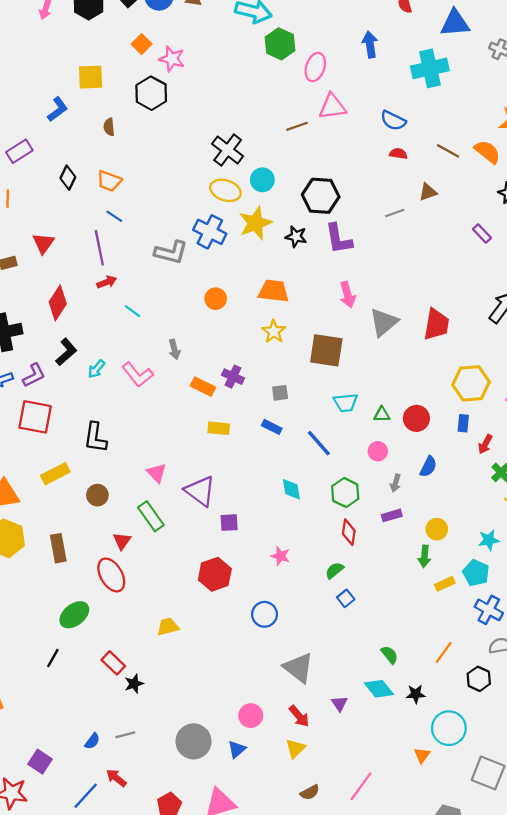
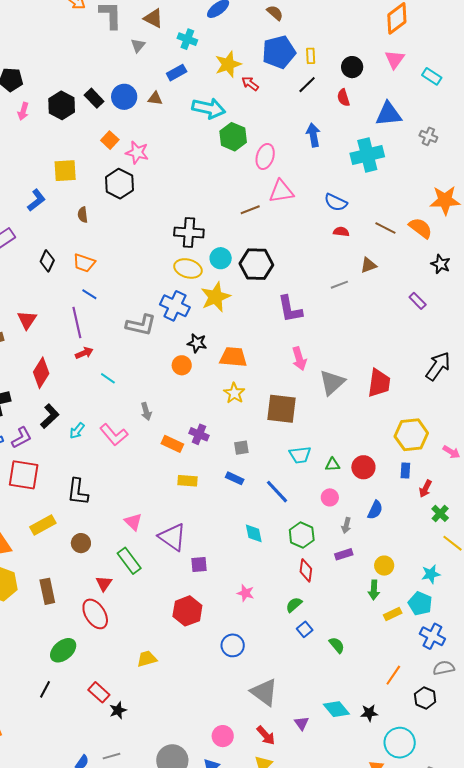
black cross: (228, 150) -> (189, 232), turned -32
black hexagon: (321, 196) -> (256, 264), moved
black star: (296, 237) -> (197, 343), moved
green semicircle: (390, 655) -> (337, 645), moved

